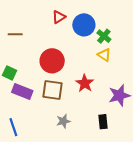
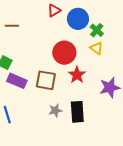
red circle: (52, 61) -> (64, 53), moved
black rectangle: (103, 122) -> (77, 112), moved, size x1.5

